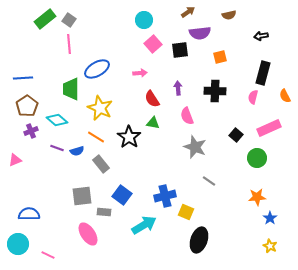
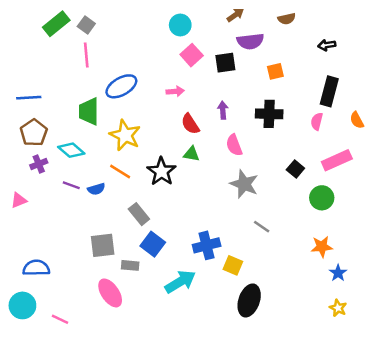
gray rectangle: (101, 164) -> (139, 214), moved

